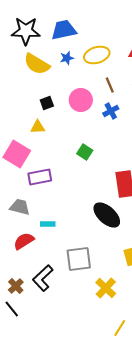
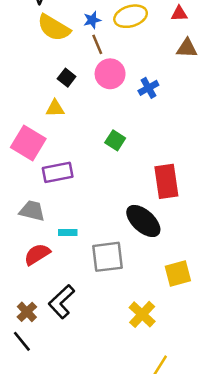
brown line: (110, 85) -> (97, 44), moved
black square: (47, 103) -> (67, 78), turned -32
gray square: (79, 259) -> (108, 257), moved

